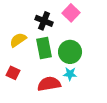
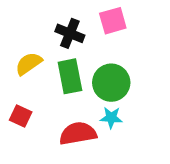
pink square: (71, 13) -> (113, 21), turned 30

